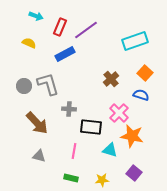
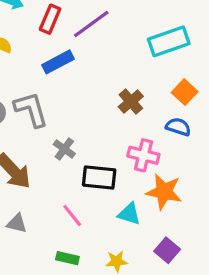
gray cross: (69, 109) -> (64, 149), turned 32
pink cross: (119, 113) -> (143, 155), turned -30
pink line: (74, 151) -> (72, 215), turned -49

